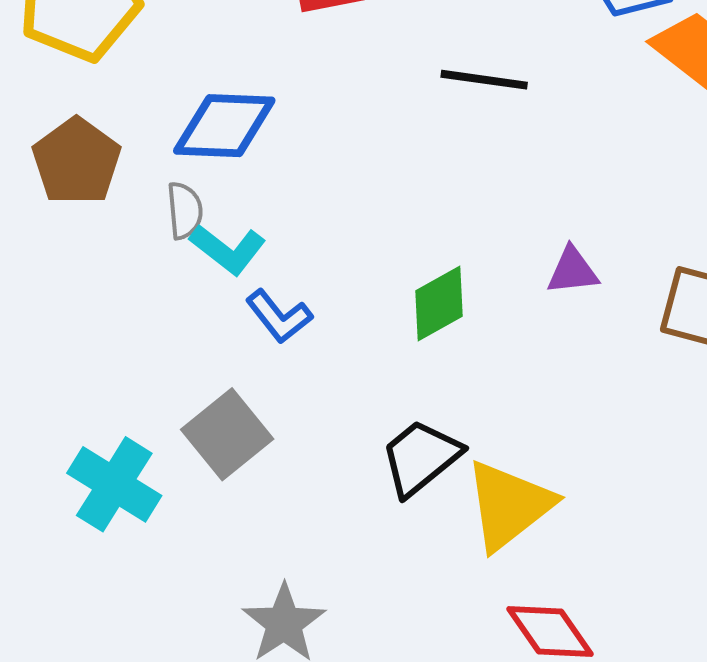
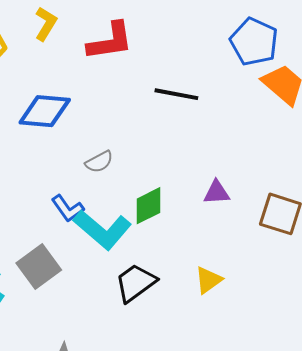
gray semicircle: (185, 211) -> (99, 162), moved, turned 64
cyan L-shape: (228, 249) -> (102, 230), moved, size x1.5
yellow triangle: (509, 505) -> (208, 280), moved, size x0.6

